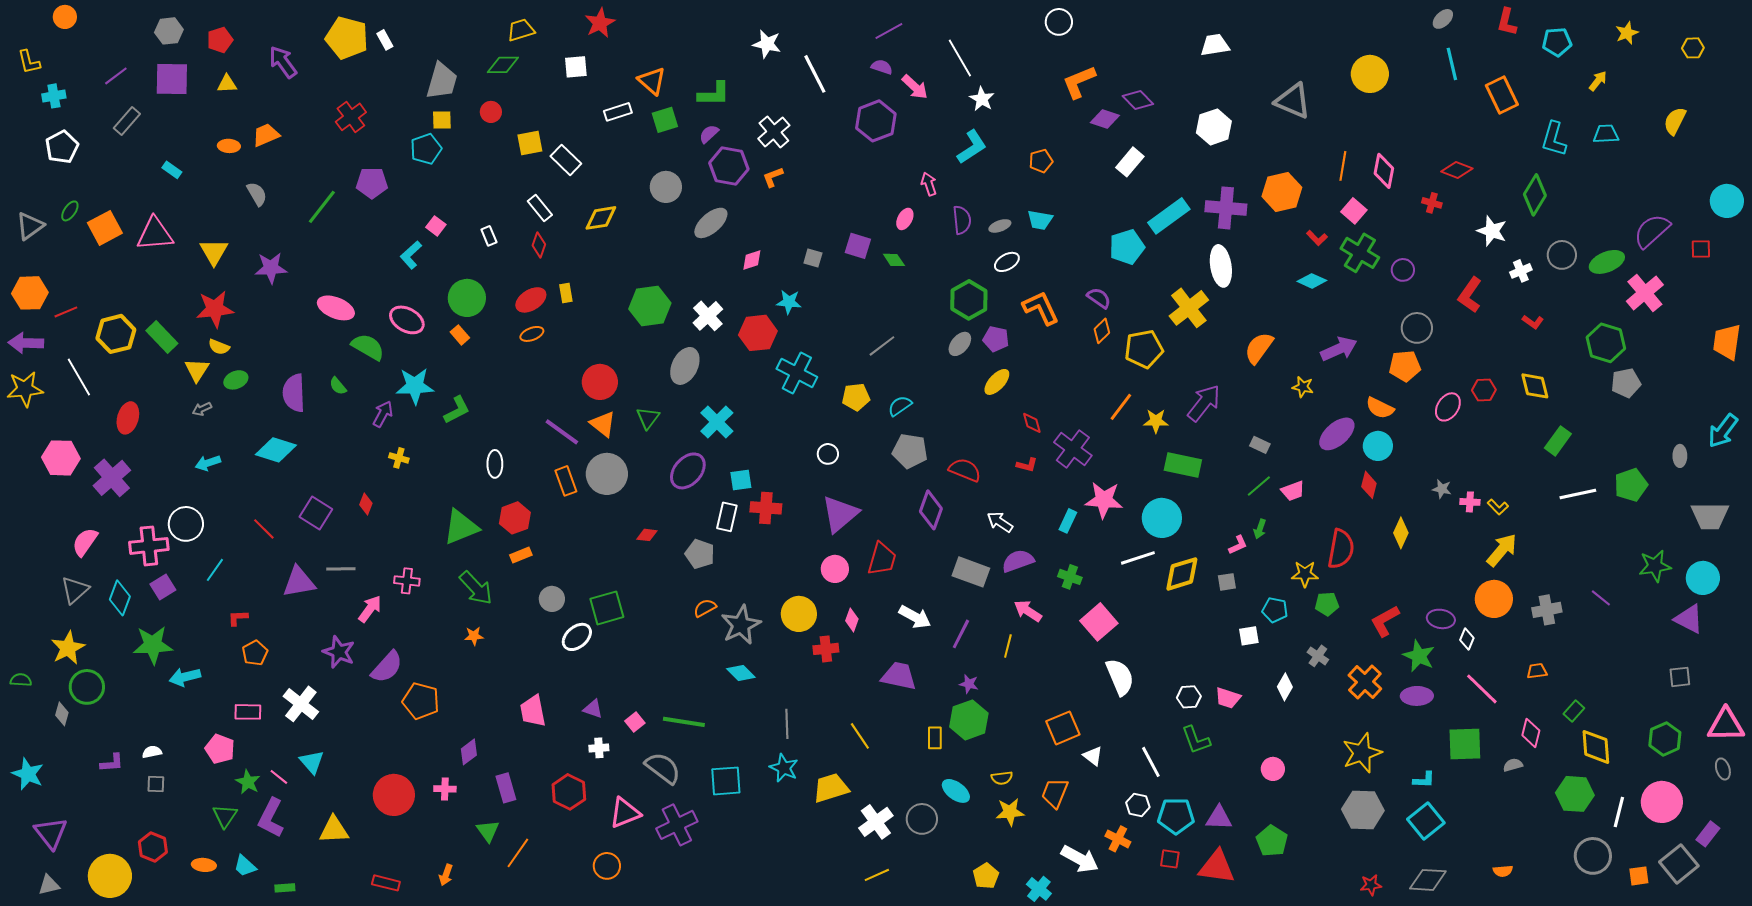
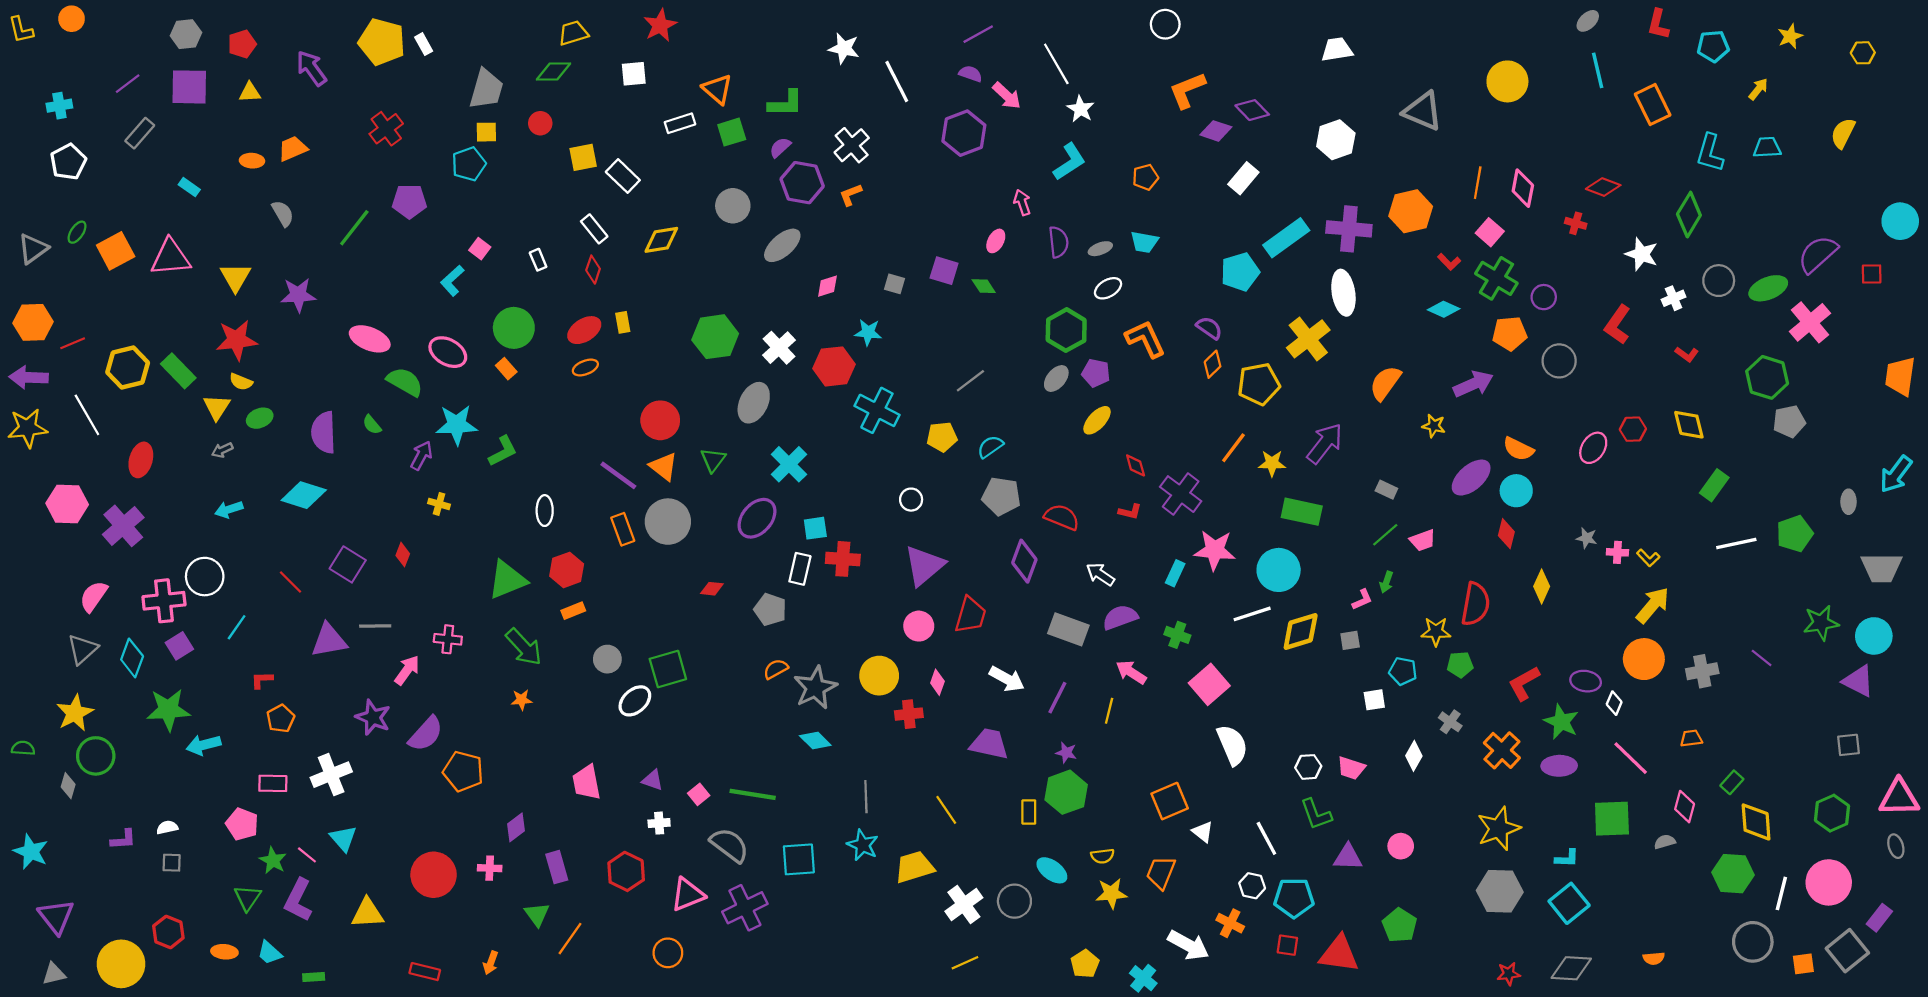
yellow L-shape: (29, 62) -> (21, 30), moved
orange pentagon: (1405, 366) -> (1510, 333), moved
white cross: (301, 704) -> (331, 775), turned 30
purple triangle: (1219, 818) -> (1348, 857), moved

